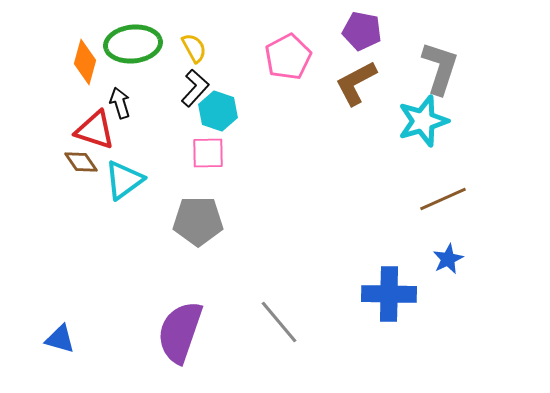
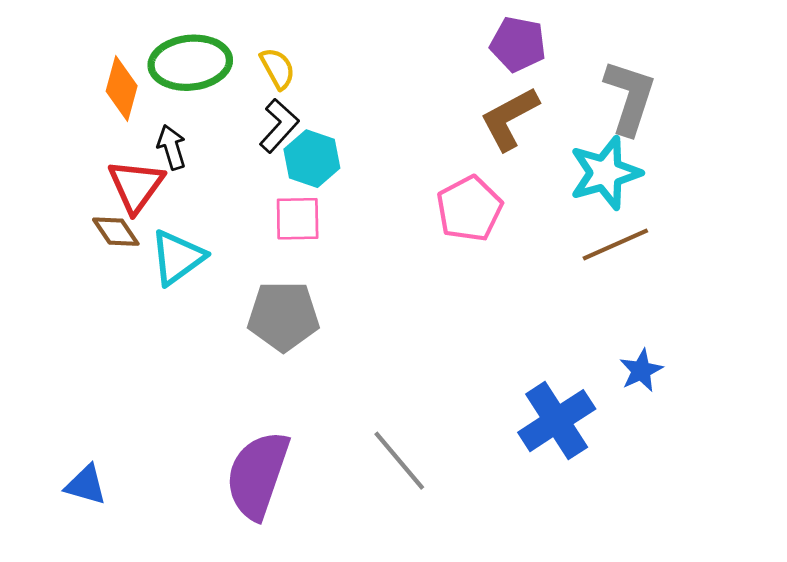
pink pentagon: (288, 57) -> (469, 209), moved
red triangle: (95, 130) -> (136, 186), turned 48
brown line: (443, 199) -> (615, 245), moved
blue cross: (389, 294) -> (557, 421), turned -34

